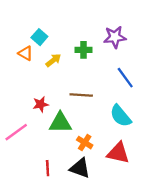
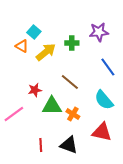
yellow arrow: (53, 60) -> (46, 52), size x1.5
brown line: (81, 95) -> (70, 82), turned 36
orange cross: (85, 143) -> (73, 114), moved

